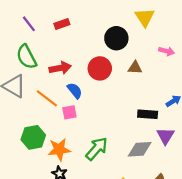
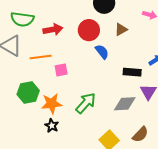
green semicircle: (26, 57) -> (22, 19), turned -55
brown triangle: (135, 68) -> (121, 30), turned -32
blue semicircle: (75, 91) -> (102, 52), moved
orange line: (47, 98) -> (41, 57), turned -45

